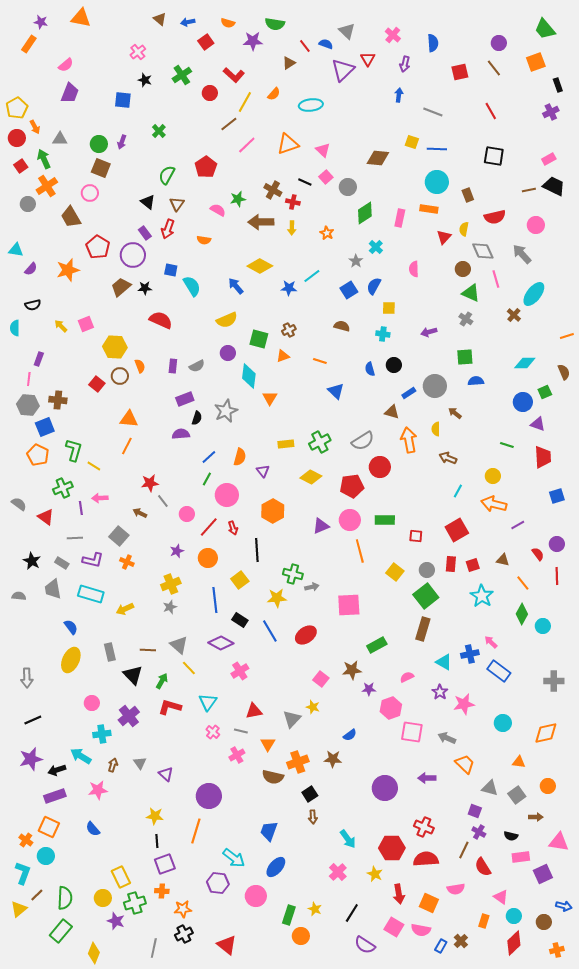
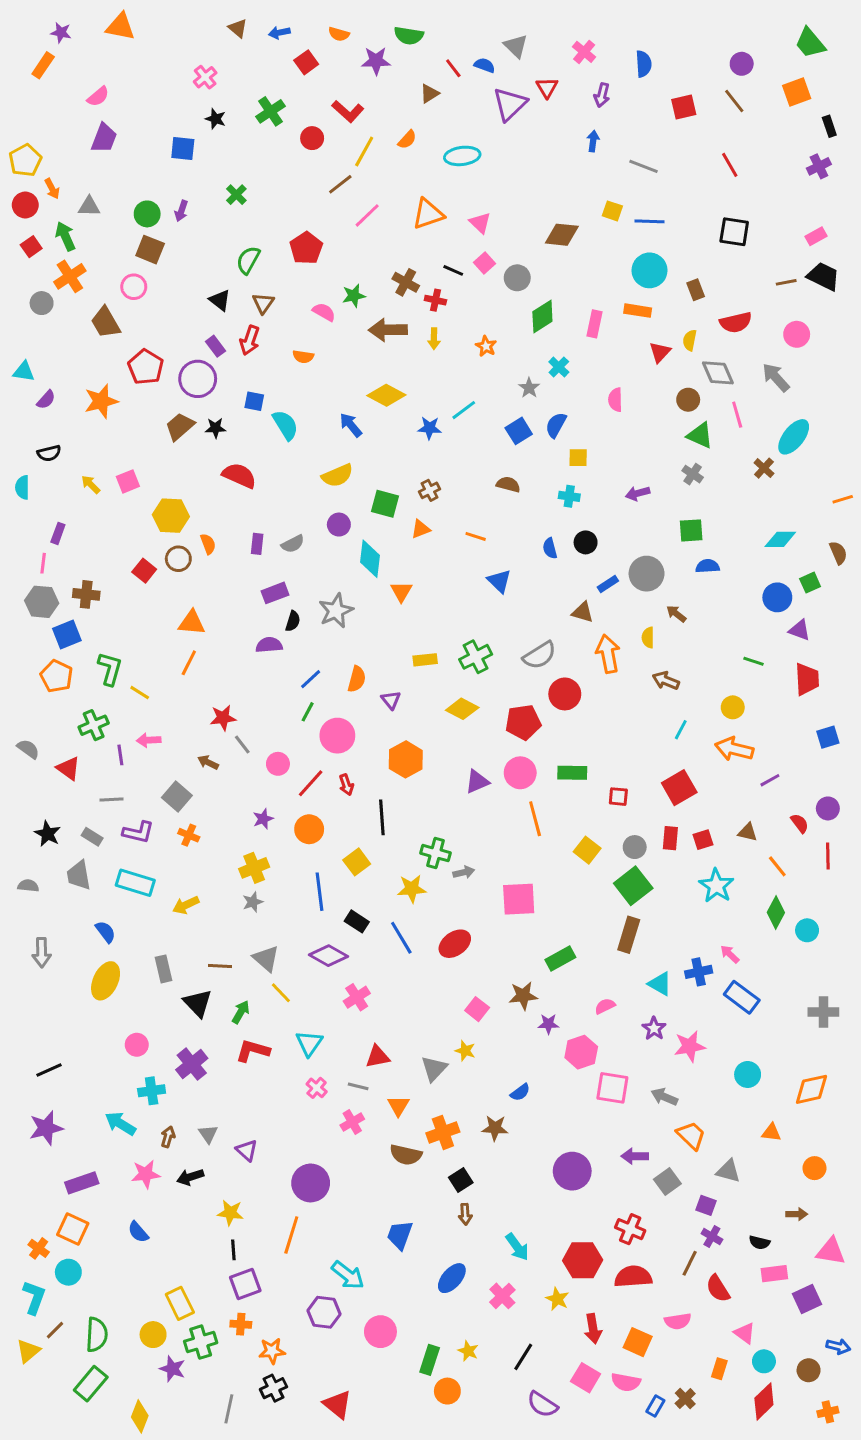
gray arrow: (27, 678) -> (42, 953), moved
black arrow: (57, 770) -> (190, 1177), moved
gray square: (517, 795) -> (667, 1181), moved
blue ellipse: (276, 867) -> (452, 1278), moved

